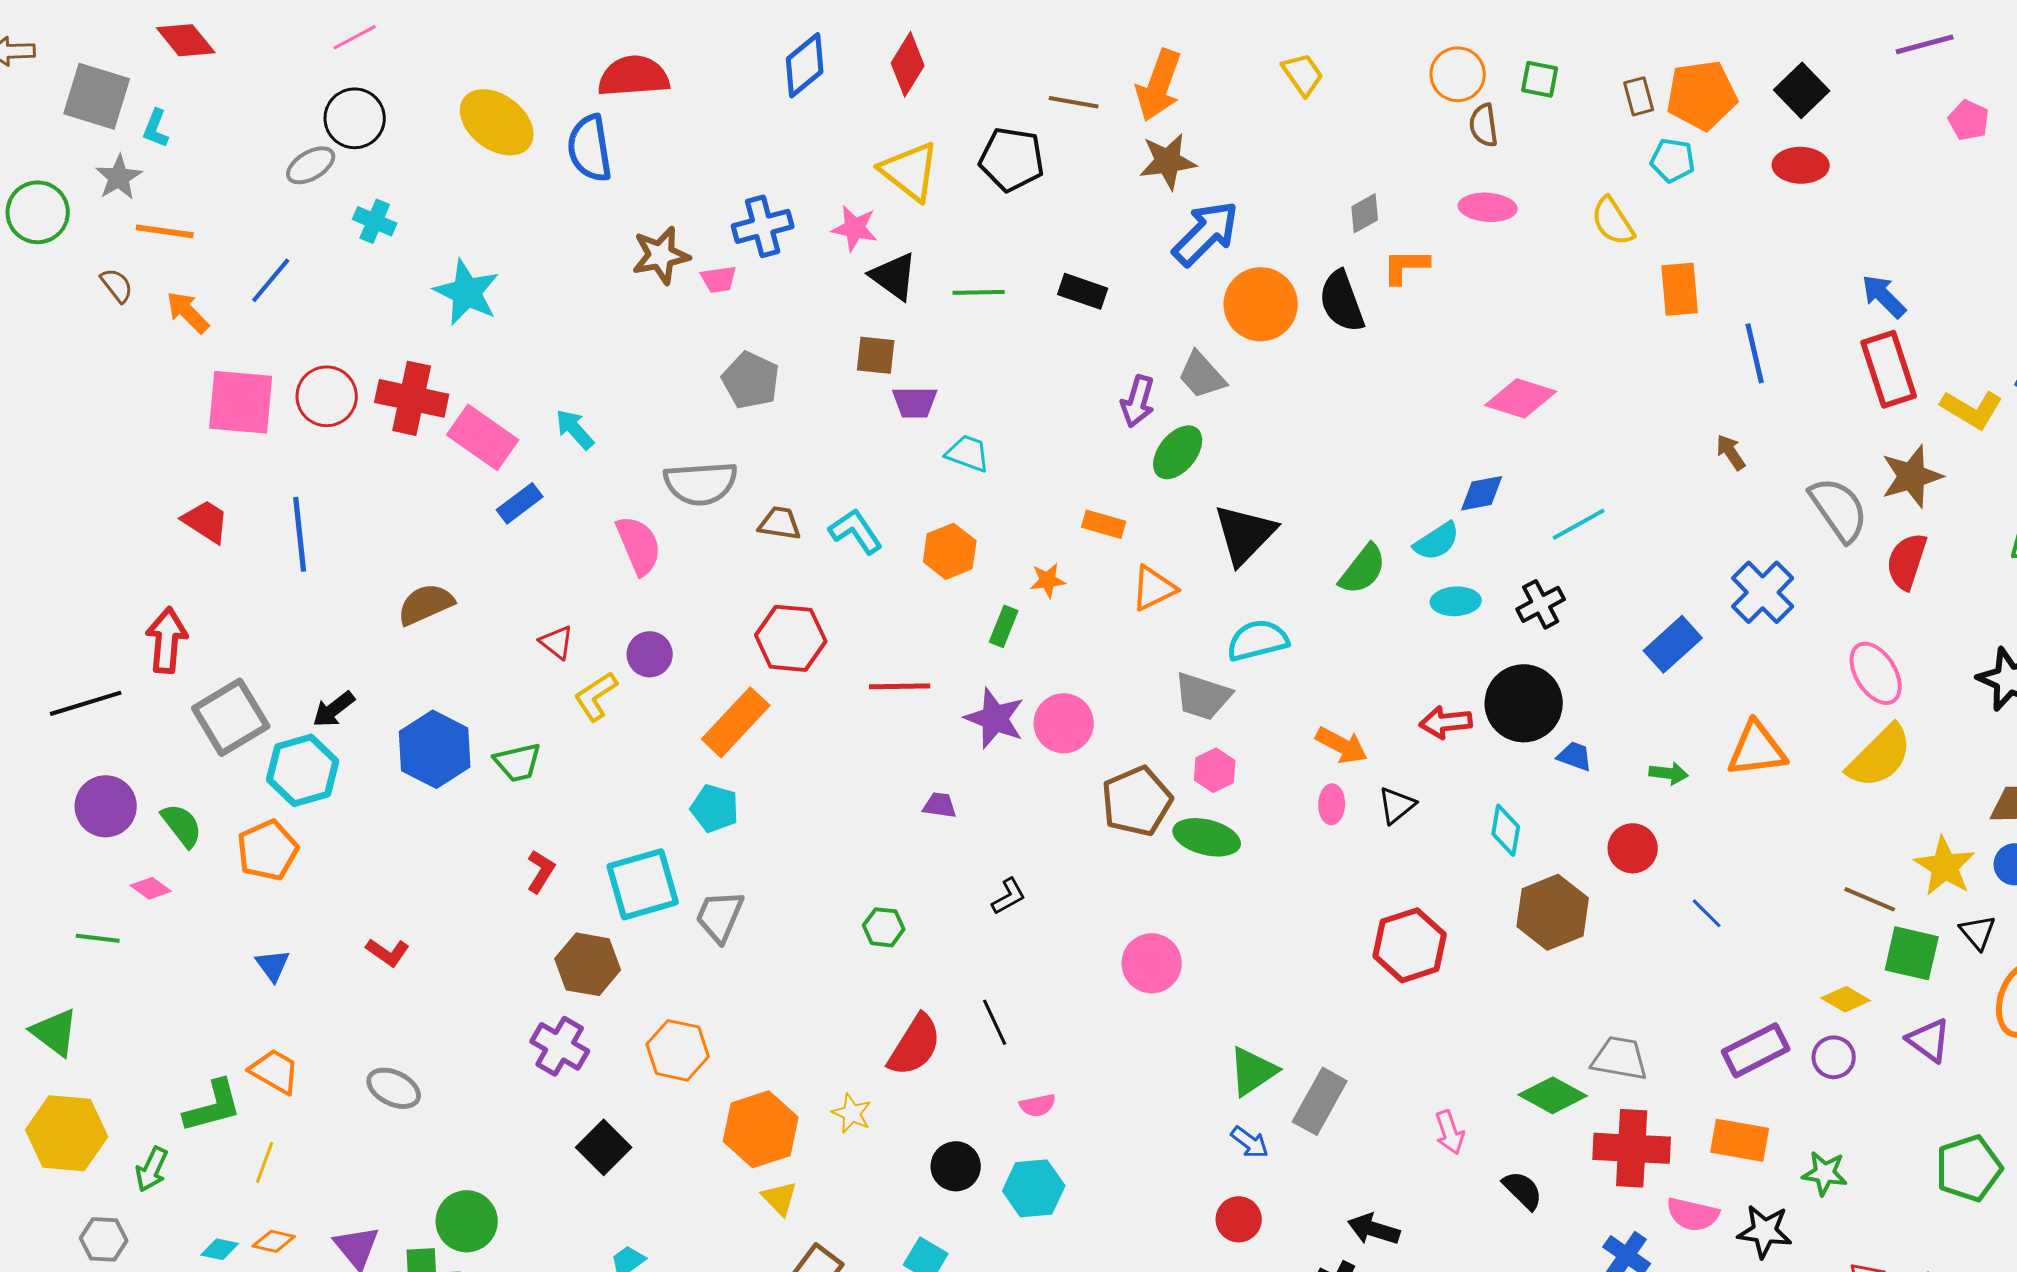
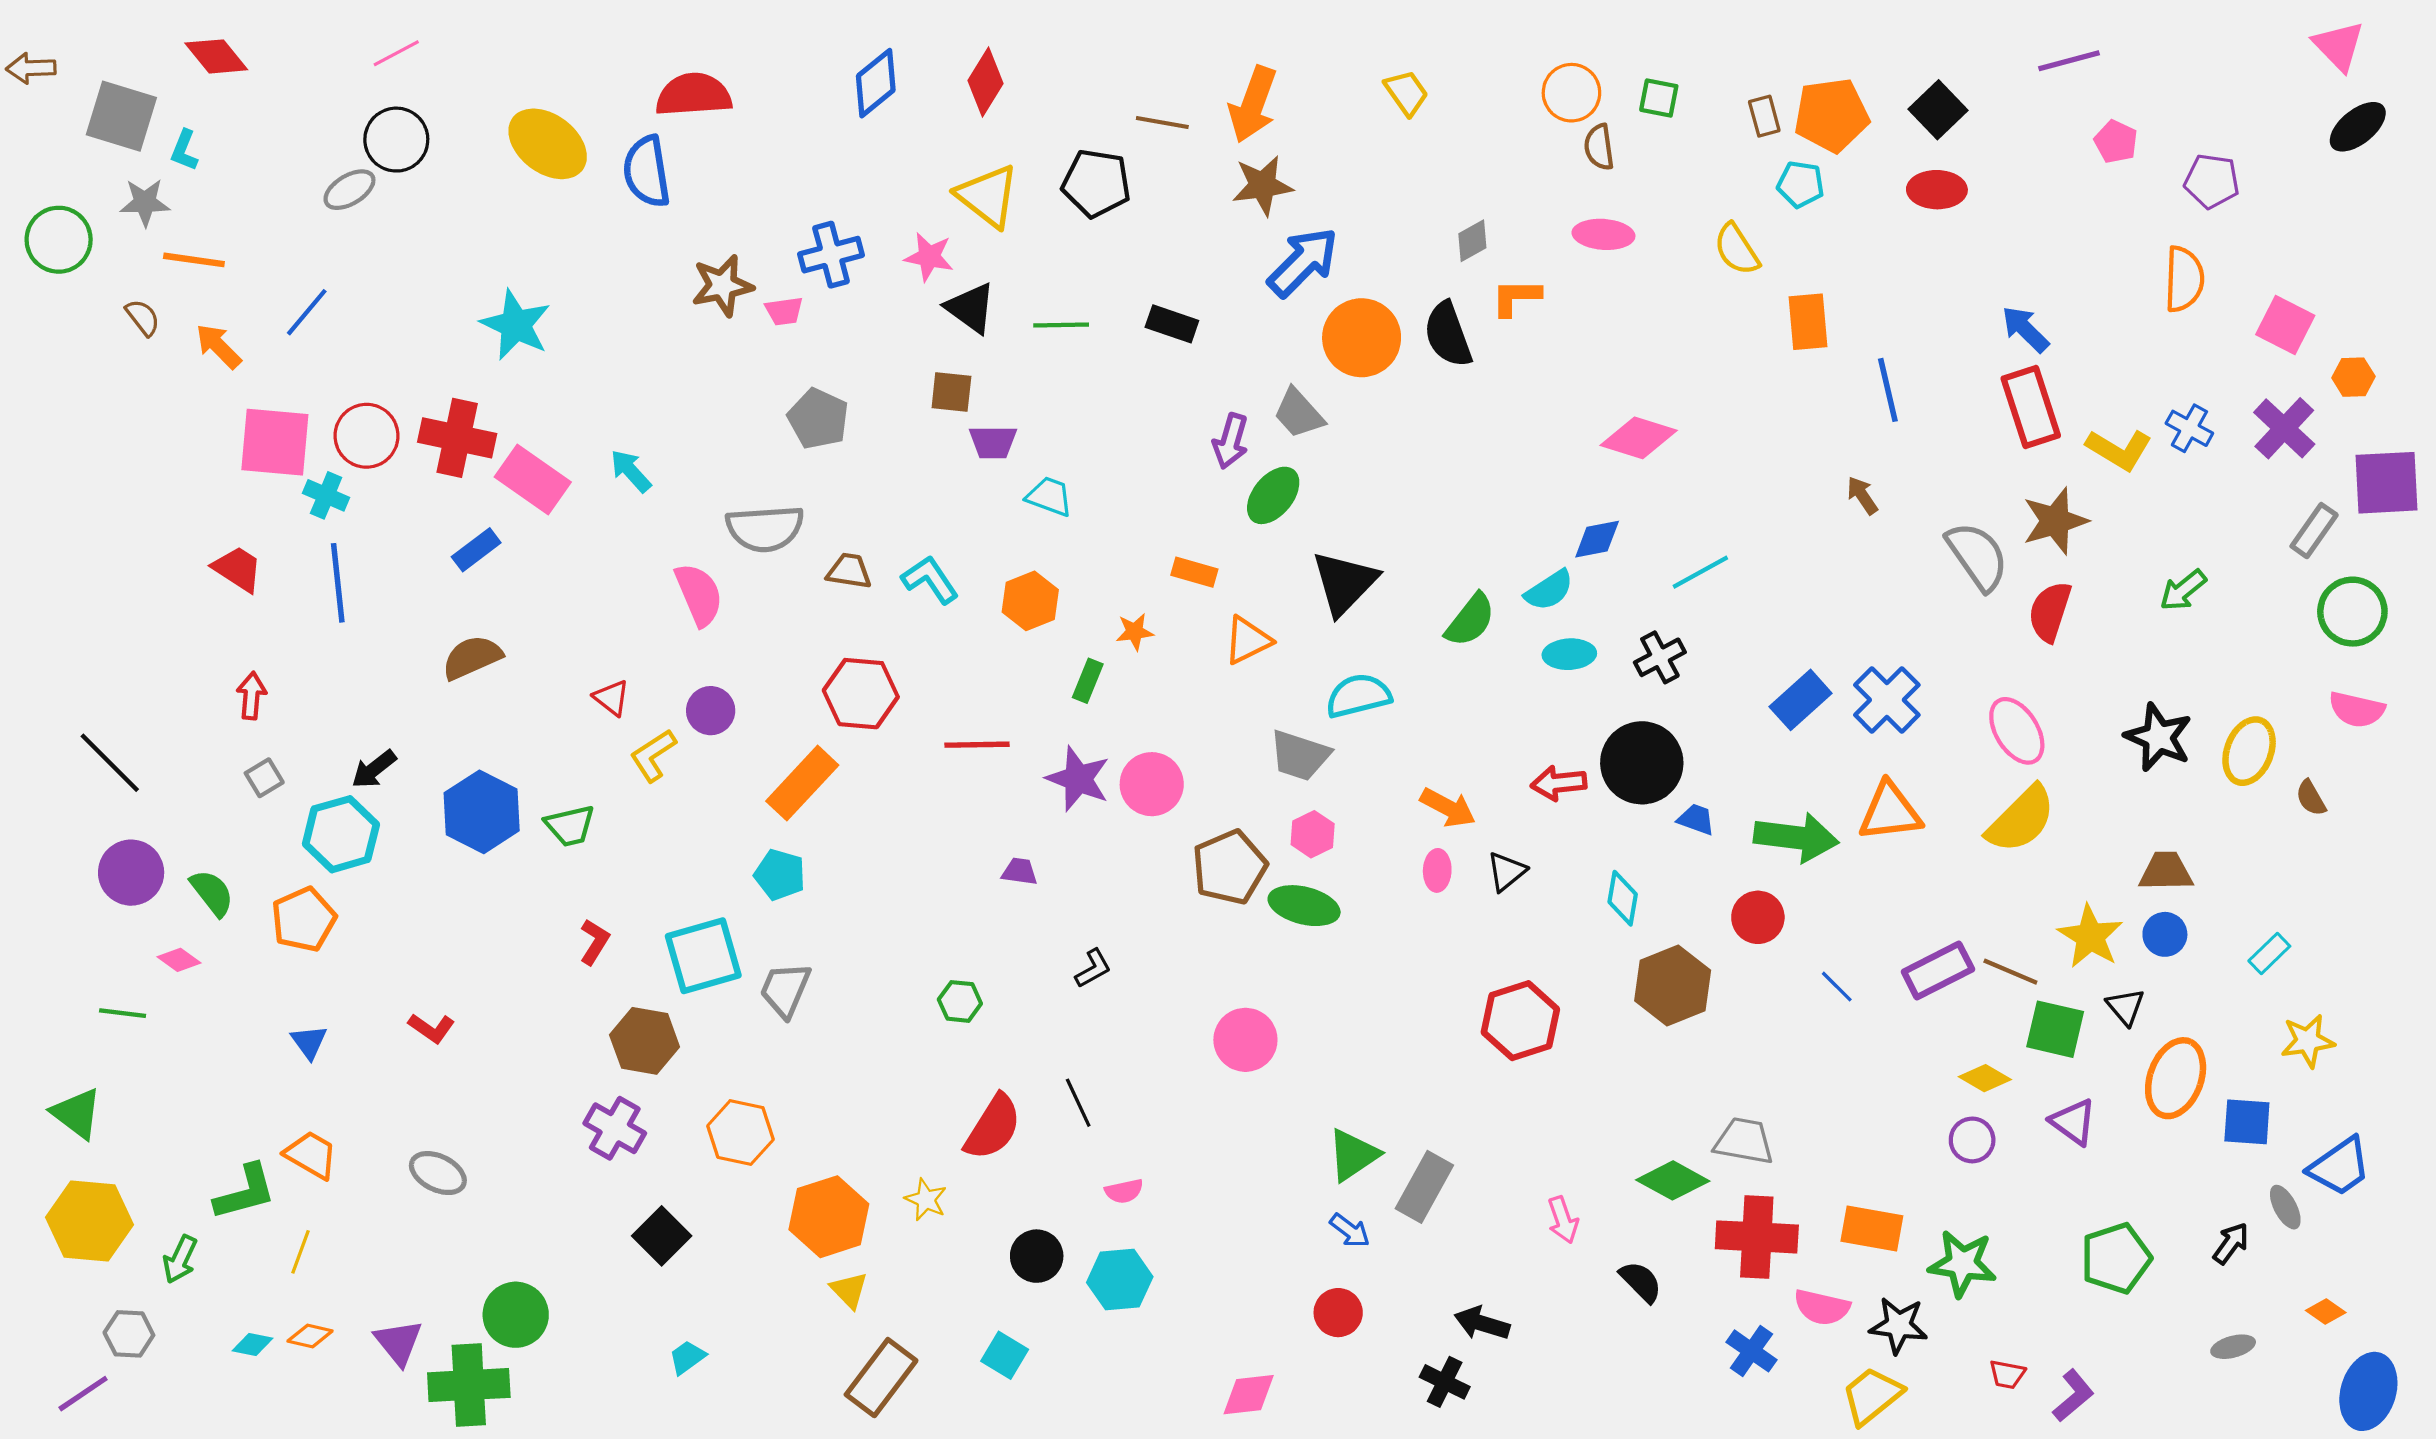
gray star: (119, 177) -> (145, 202), turned 30
cyan cross: (375, 221) -> (326, 495), moved
blue rectangle: (520, 503) -> (476, 550), moved
blue cross: (1763, 592) -> (1887, 700), moved
red arrow: (167, 640) -> (251, 696), moved, size x0.7
black line: (86, 703) -> (110, 763), turned 62
gray square: (231, 717) -> (264, 778), size x0.5
green arrow: (1669, 773) -> (1796, 837), size x2.0
purple rectangle: (1756, 1050) -> (1938, 971), moved
green star: (1825, 1173) -> (1962, 1264), size x1.4

